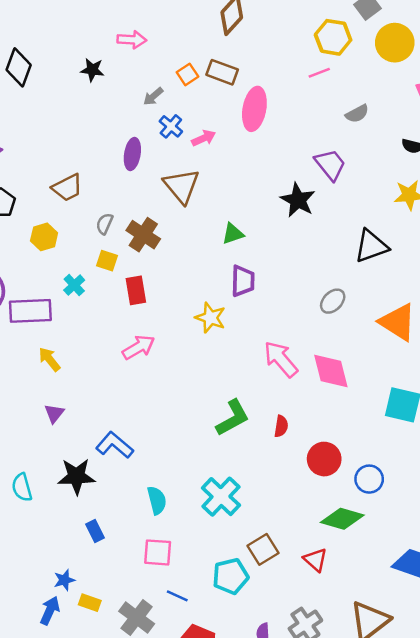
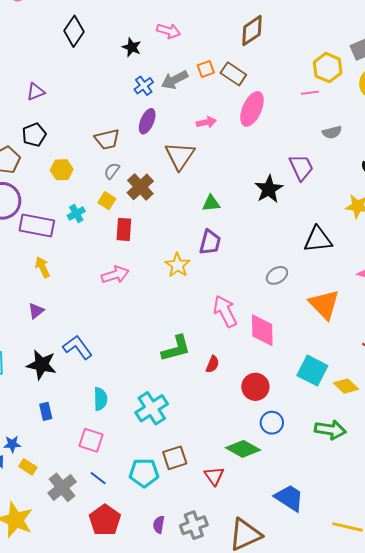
gray arrow: (153, 96) -> (175, 80), size x1.5
blue cross: (171, 126) -> (144, 86), moved
brown trapezoid: (67, 188) -> (107, 139), moved
red circle: (324, 459) -> (255, 387), moved

